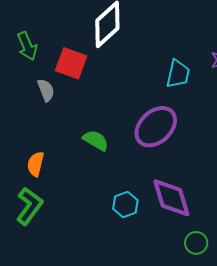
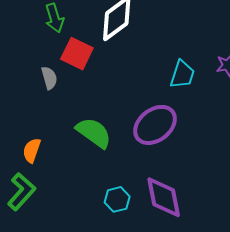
green arrow: (27, 46) -> (54, 18), moved
green semicircle: (96, 140) -> (94, 133), size x1.4

